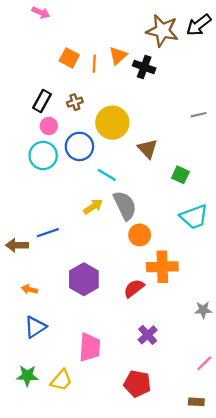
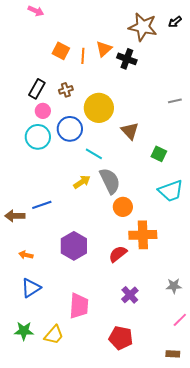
black arrow: (199, 25) -> (175, 22), size x0.6
gray star: (203, 310) -> (174, 286), moved

